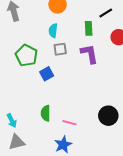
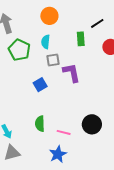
purple L-shape: (89, 54) -> (72, 73), moved
green pentagon: (26, 55) -> (19, 50), moved
black circle: (108, 116) -> (92, 124), moved

